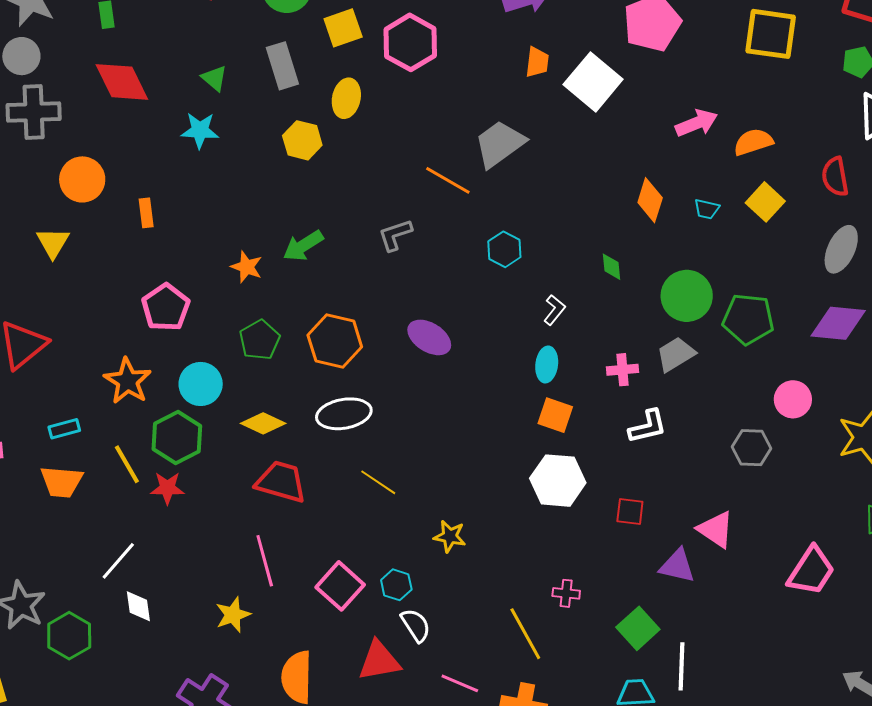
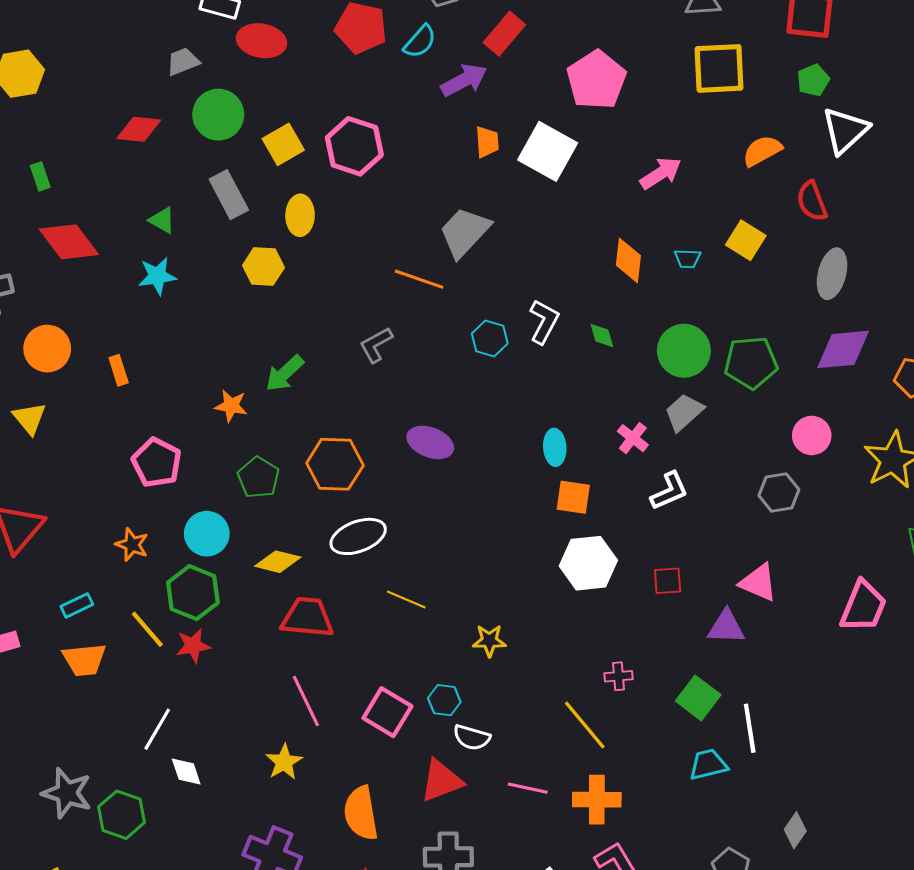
orange semicircle: (753, 142) -> (762, 151), moved
white L-shape: (554, 310) -> (544, 322), moved, size x1.4
pink cross: (623, 370) -> (633, 438), turned -36
orange star: (128, 381) -> (132, 545), size x0.7
white semicircle: (416, 625) -> (472, 737), turned 150

